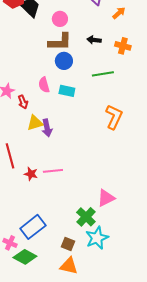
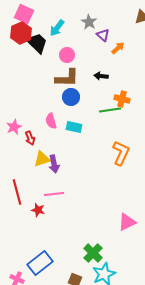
orange arrow: (119, 13) -> (118, 48), moved
orange cross: (123, 46) -> (122, 99), moved
pink line: (53, 171) -> (54, 194), moved
pink triangle: (106, 198) -> (127, 222), moved

